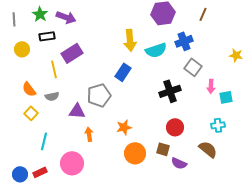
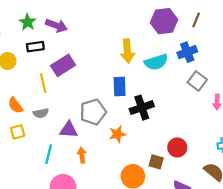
brown line: (203, 14) -> (196, 20), moved
blue rectangle: (123, 72) -> (120, 86), turned -36
black cross: (170, 91) -> (142, 108), moved
yellow square: (31, 113) -> (18, 132), turned 32
orange star: (124, 127) -> (117, 134), moved
cyan line: (44, 141) -> (49, 154), moved
brown square: (163, 149) -> (156, 162), moved

